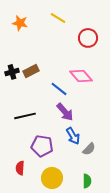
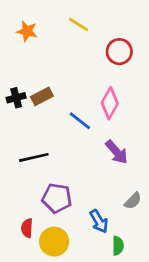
pink diamond: (81, 76) -> (110, 103), turned 70
purple arrow: (65, 112) -> (117, 152), moved
blue arrow: (73, 136) -> (99, 221), moved
gray semicircle: (89, 149) -> (133, 201), moved
yellow circle: (52, 178) -> (54, 242), moved

